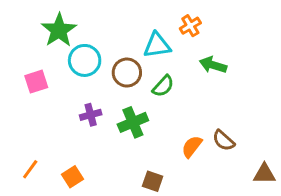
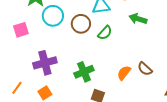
purple cross: (91, 115) -> (45, 63), moved, size x1.6
green cross: (133, 122) -> (84, 72), moved

